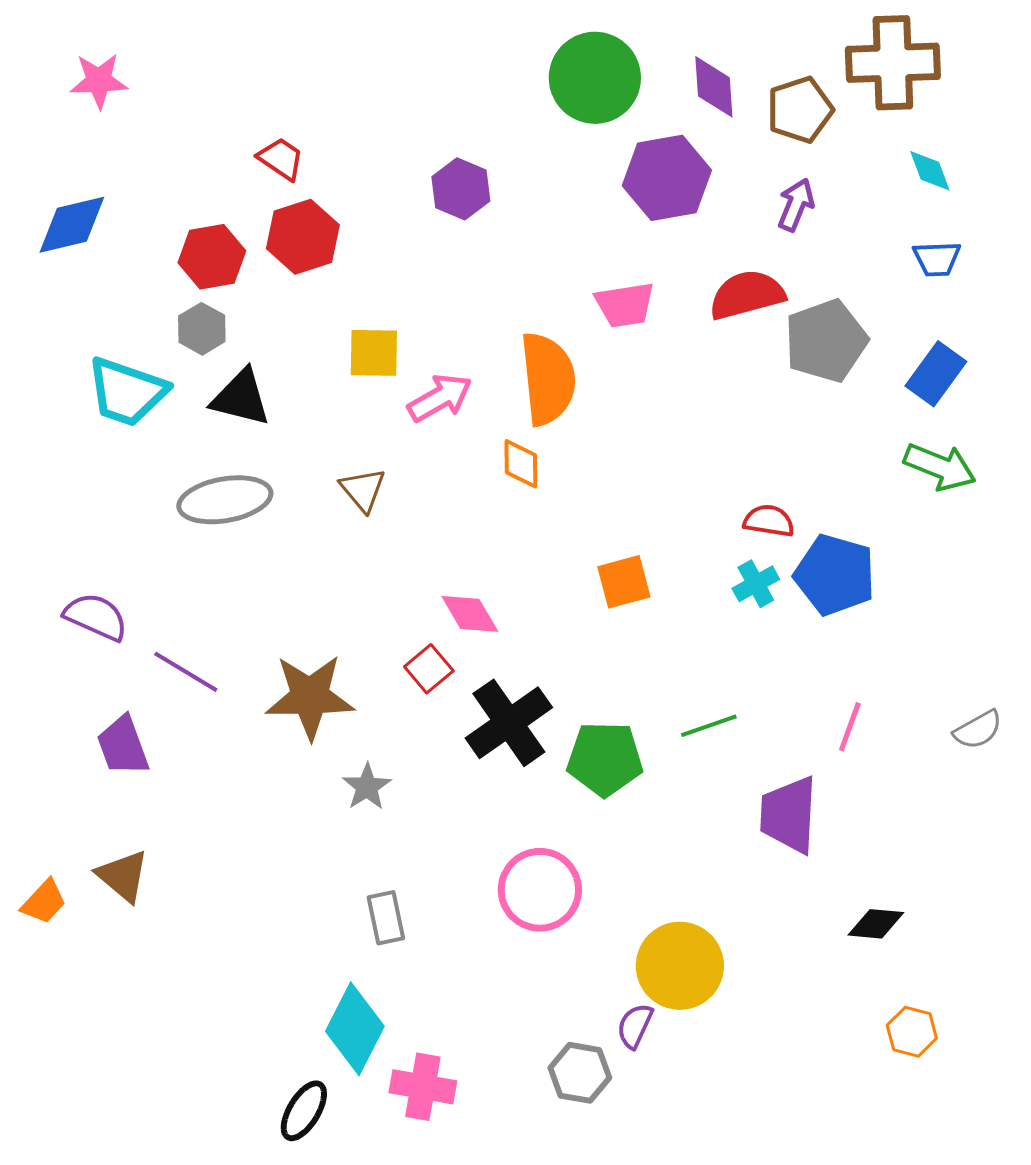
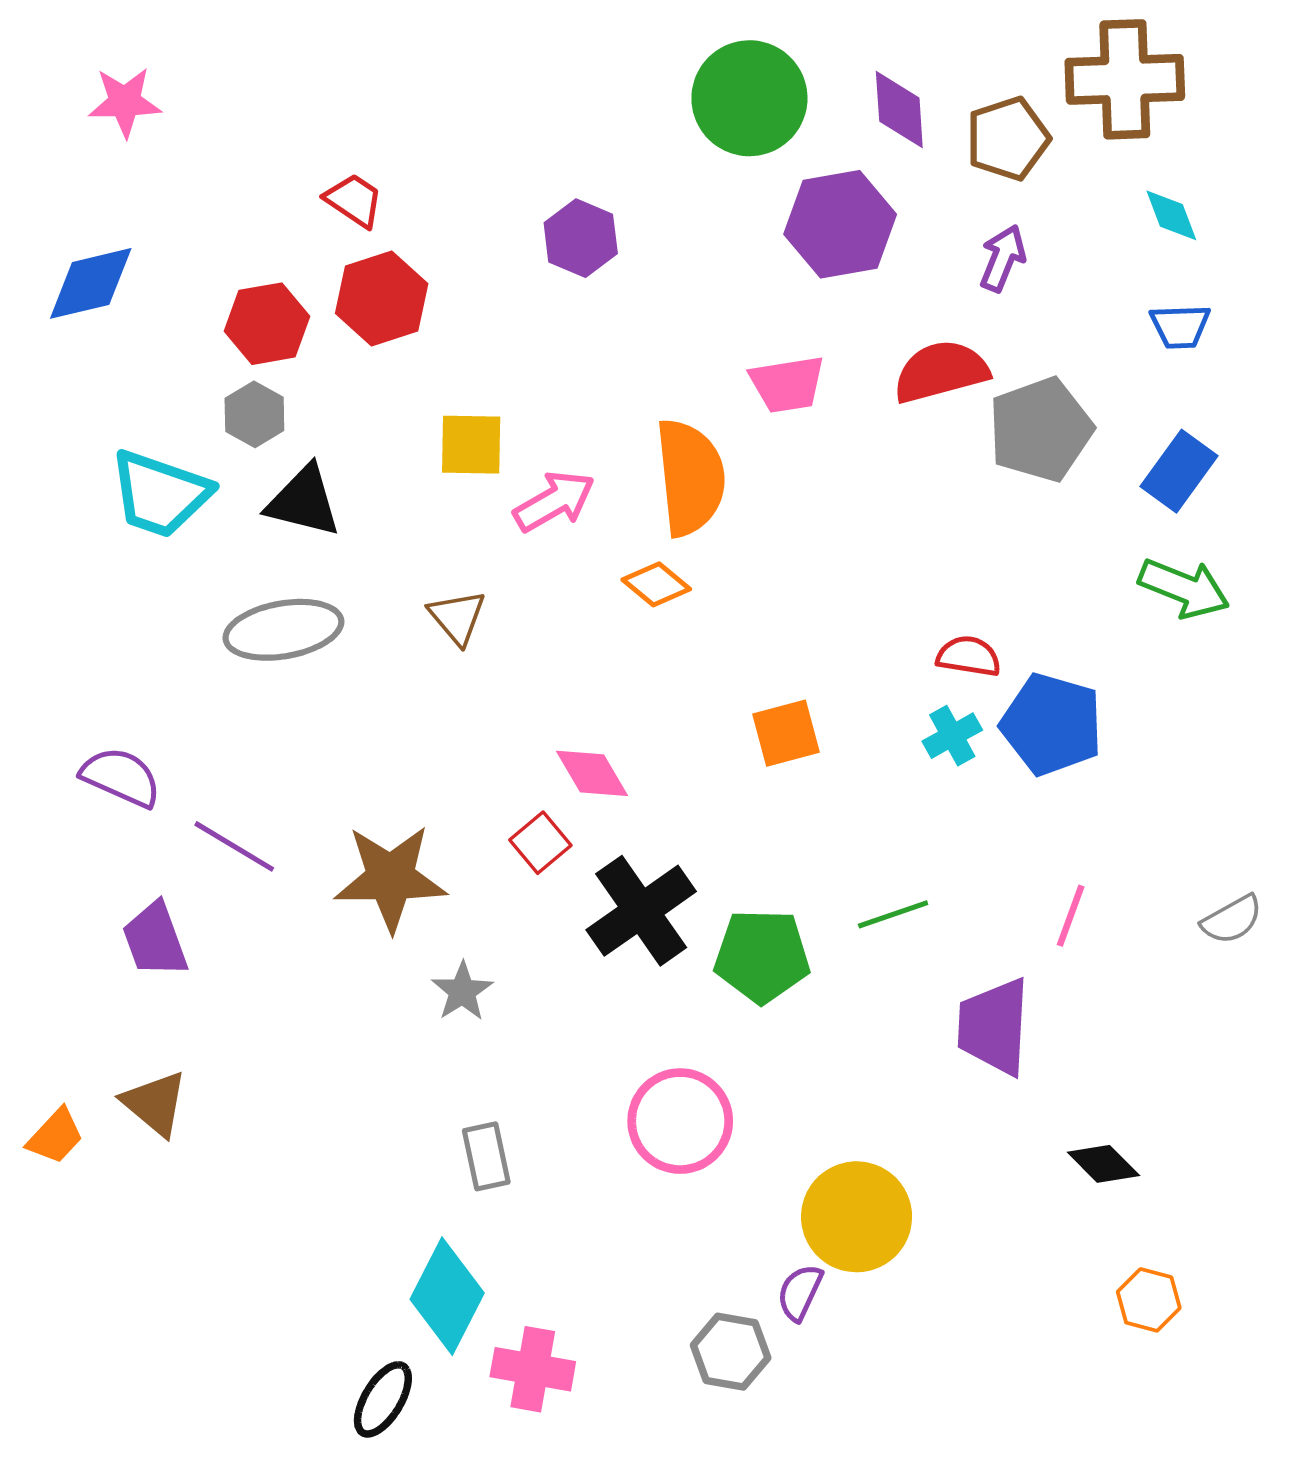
orange diamond: (521, 464) -> (656, 584), turned -50
black diamond: (876, 924) -> (1103, 1164), turned 40

